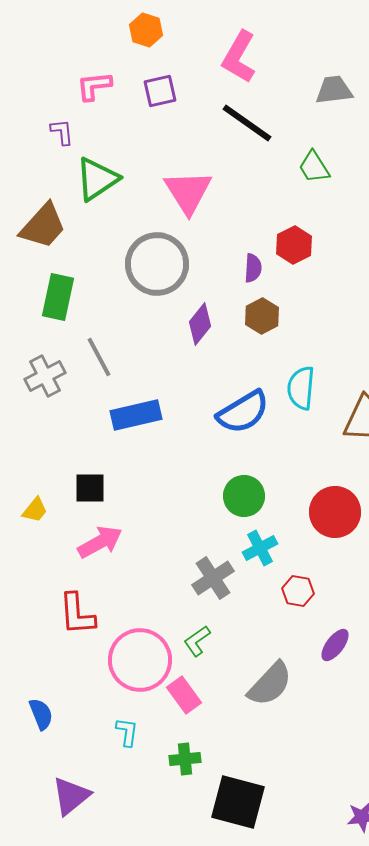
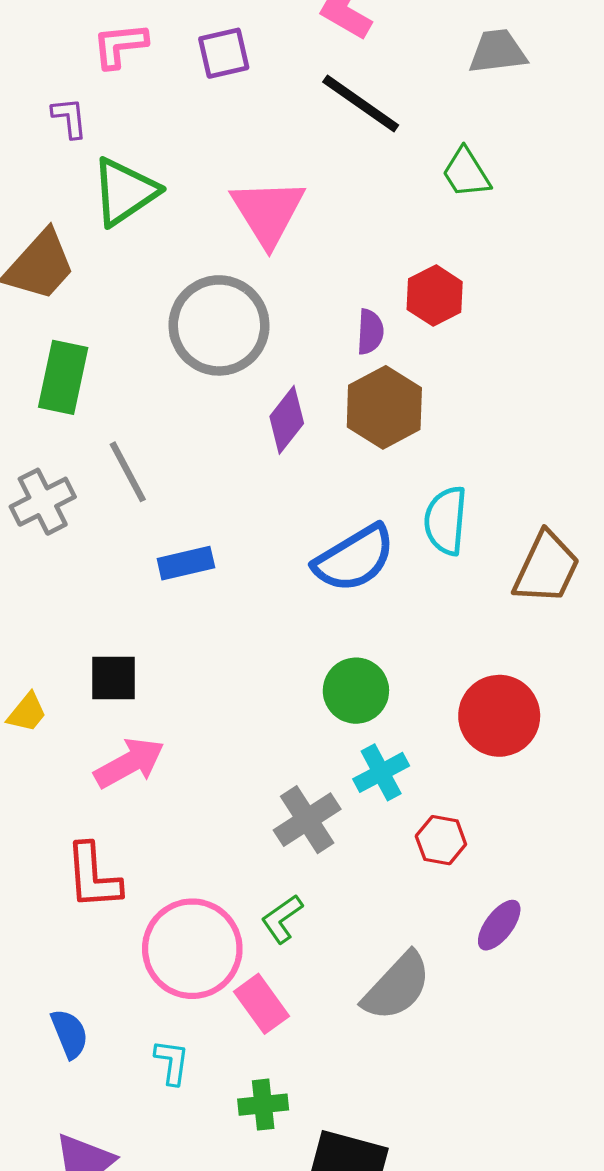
brown hexagon: (262, 316) -> (384, 407), size x1.4
blue rectangle: (136, 415) -> (186, 563), size x0.7
blue semicircle: (41, 714) -> (70, 1034), moved

